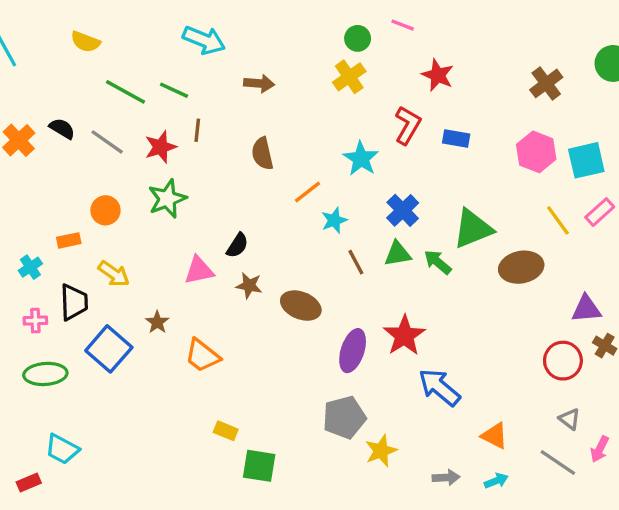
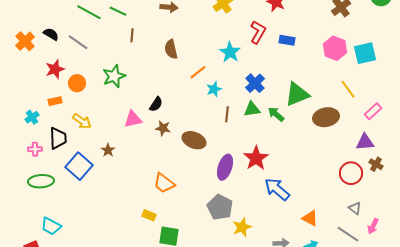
red star: (161, 147) -> (55, 69), moved
pink rectangle: (600, 212) -> (373, 111), moved
brown line: (356, 262) -> (227, 114), turned 35
orange trapezoid: (202, 356) -> (164, 183), moved
gray pentagon: (344, 417) -> (220, 207), turned -30

